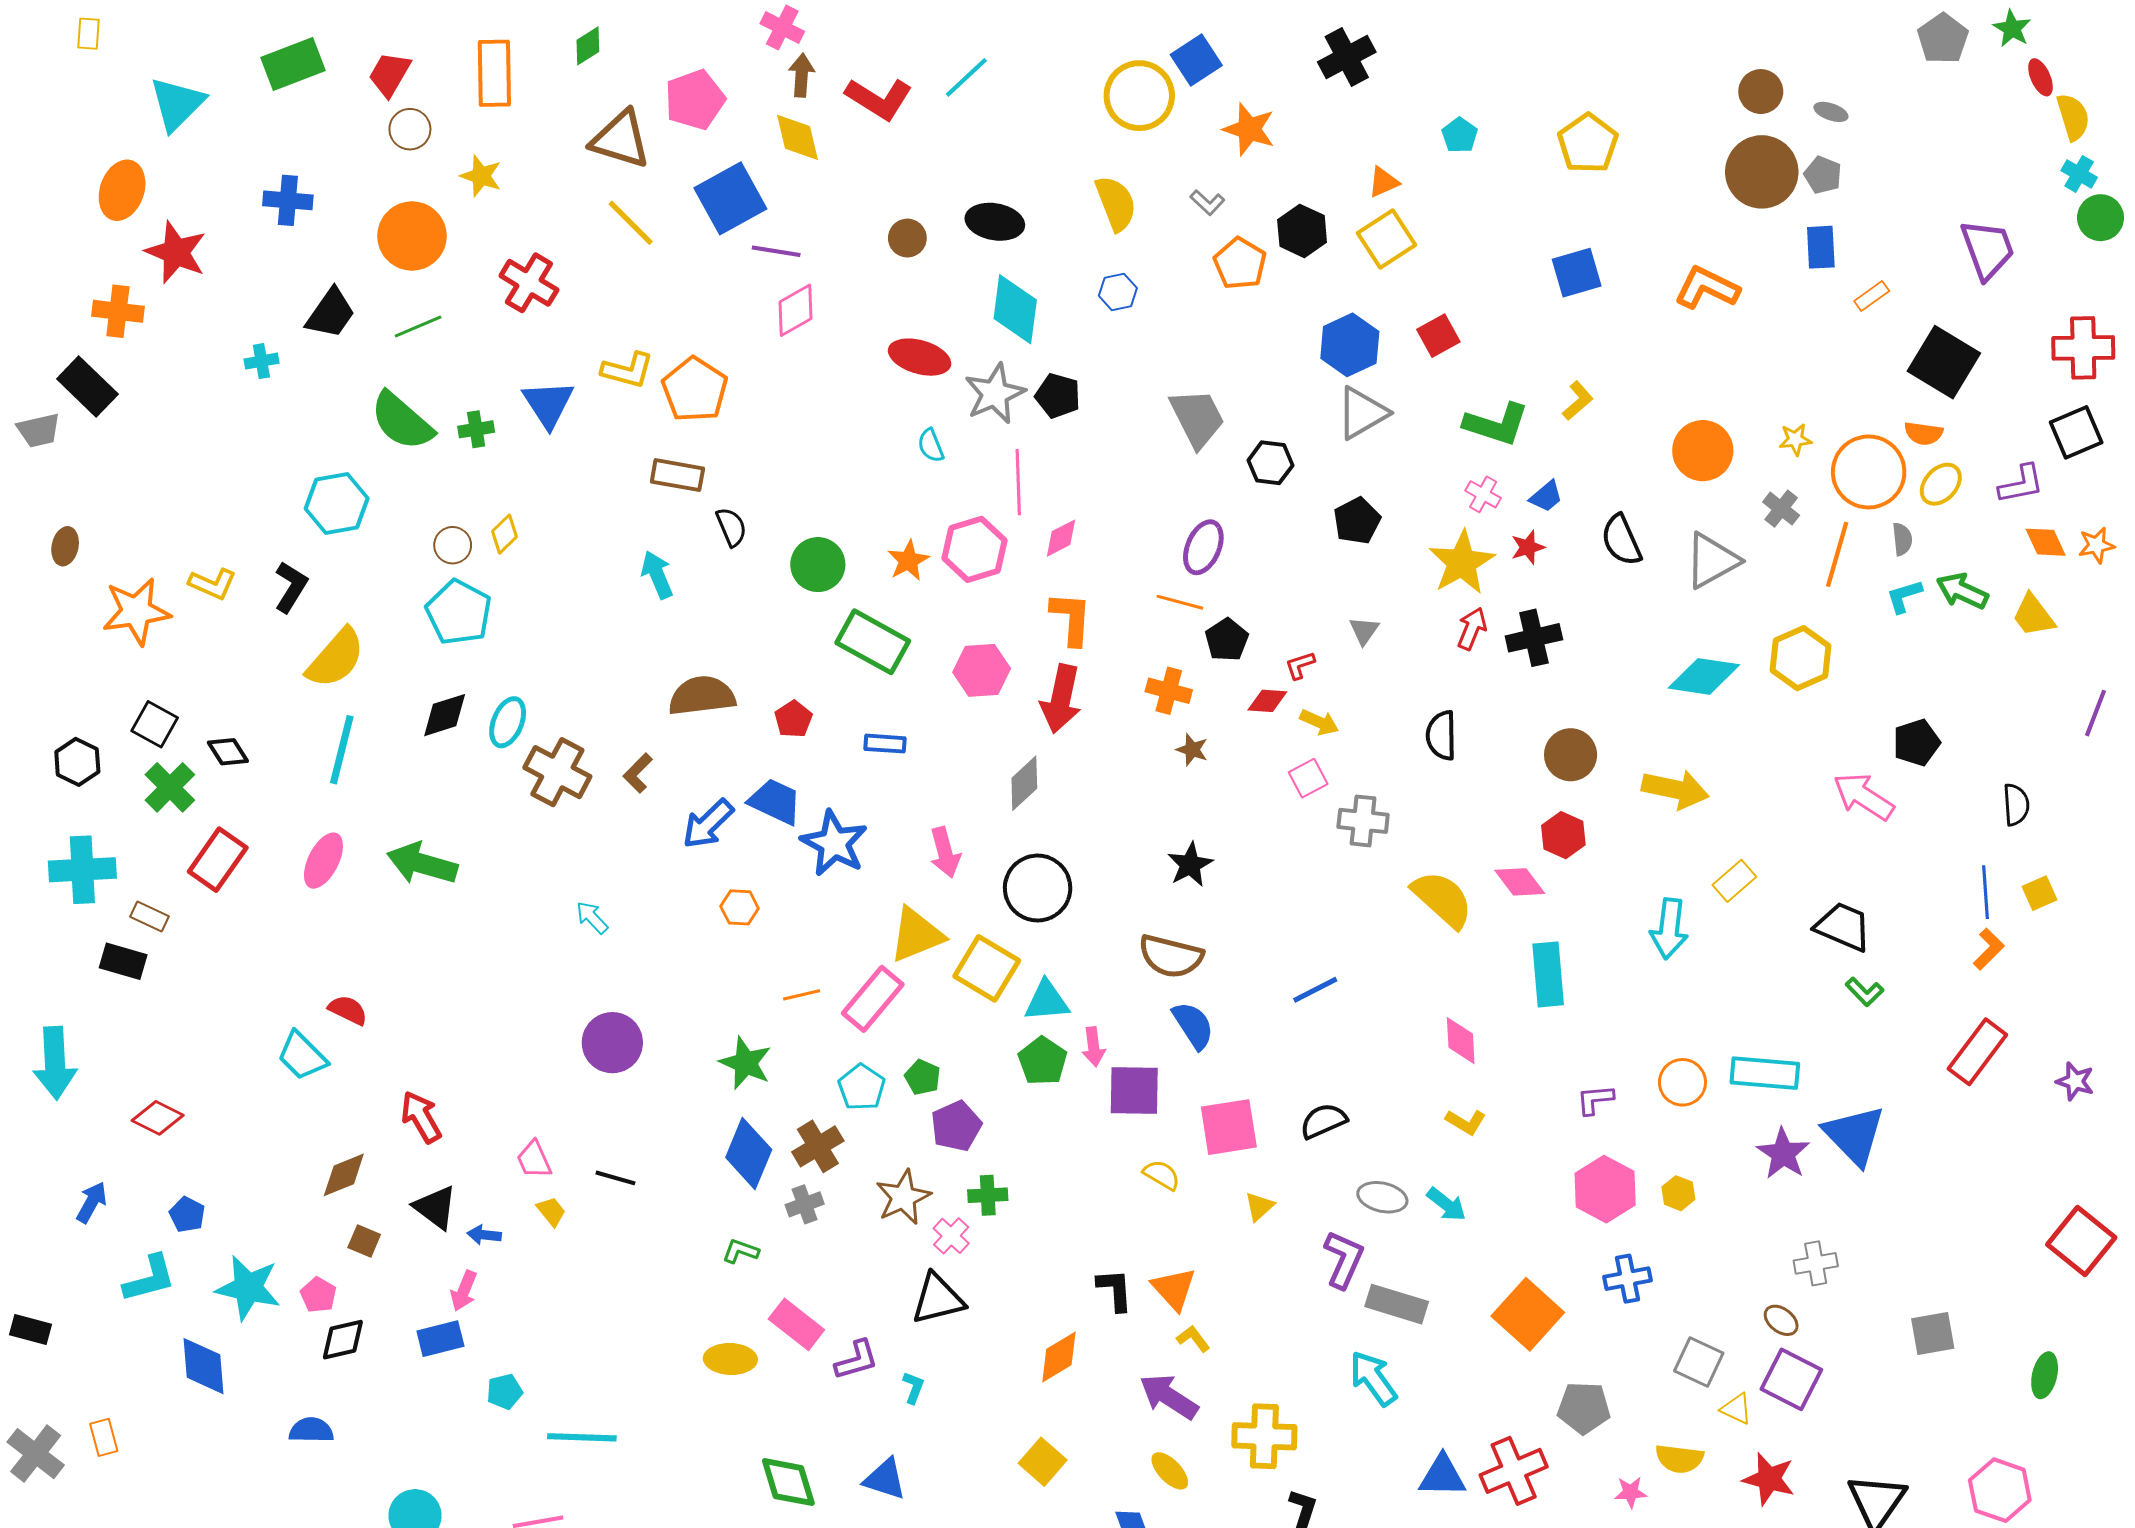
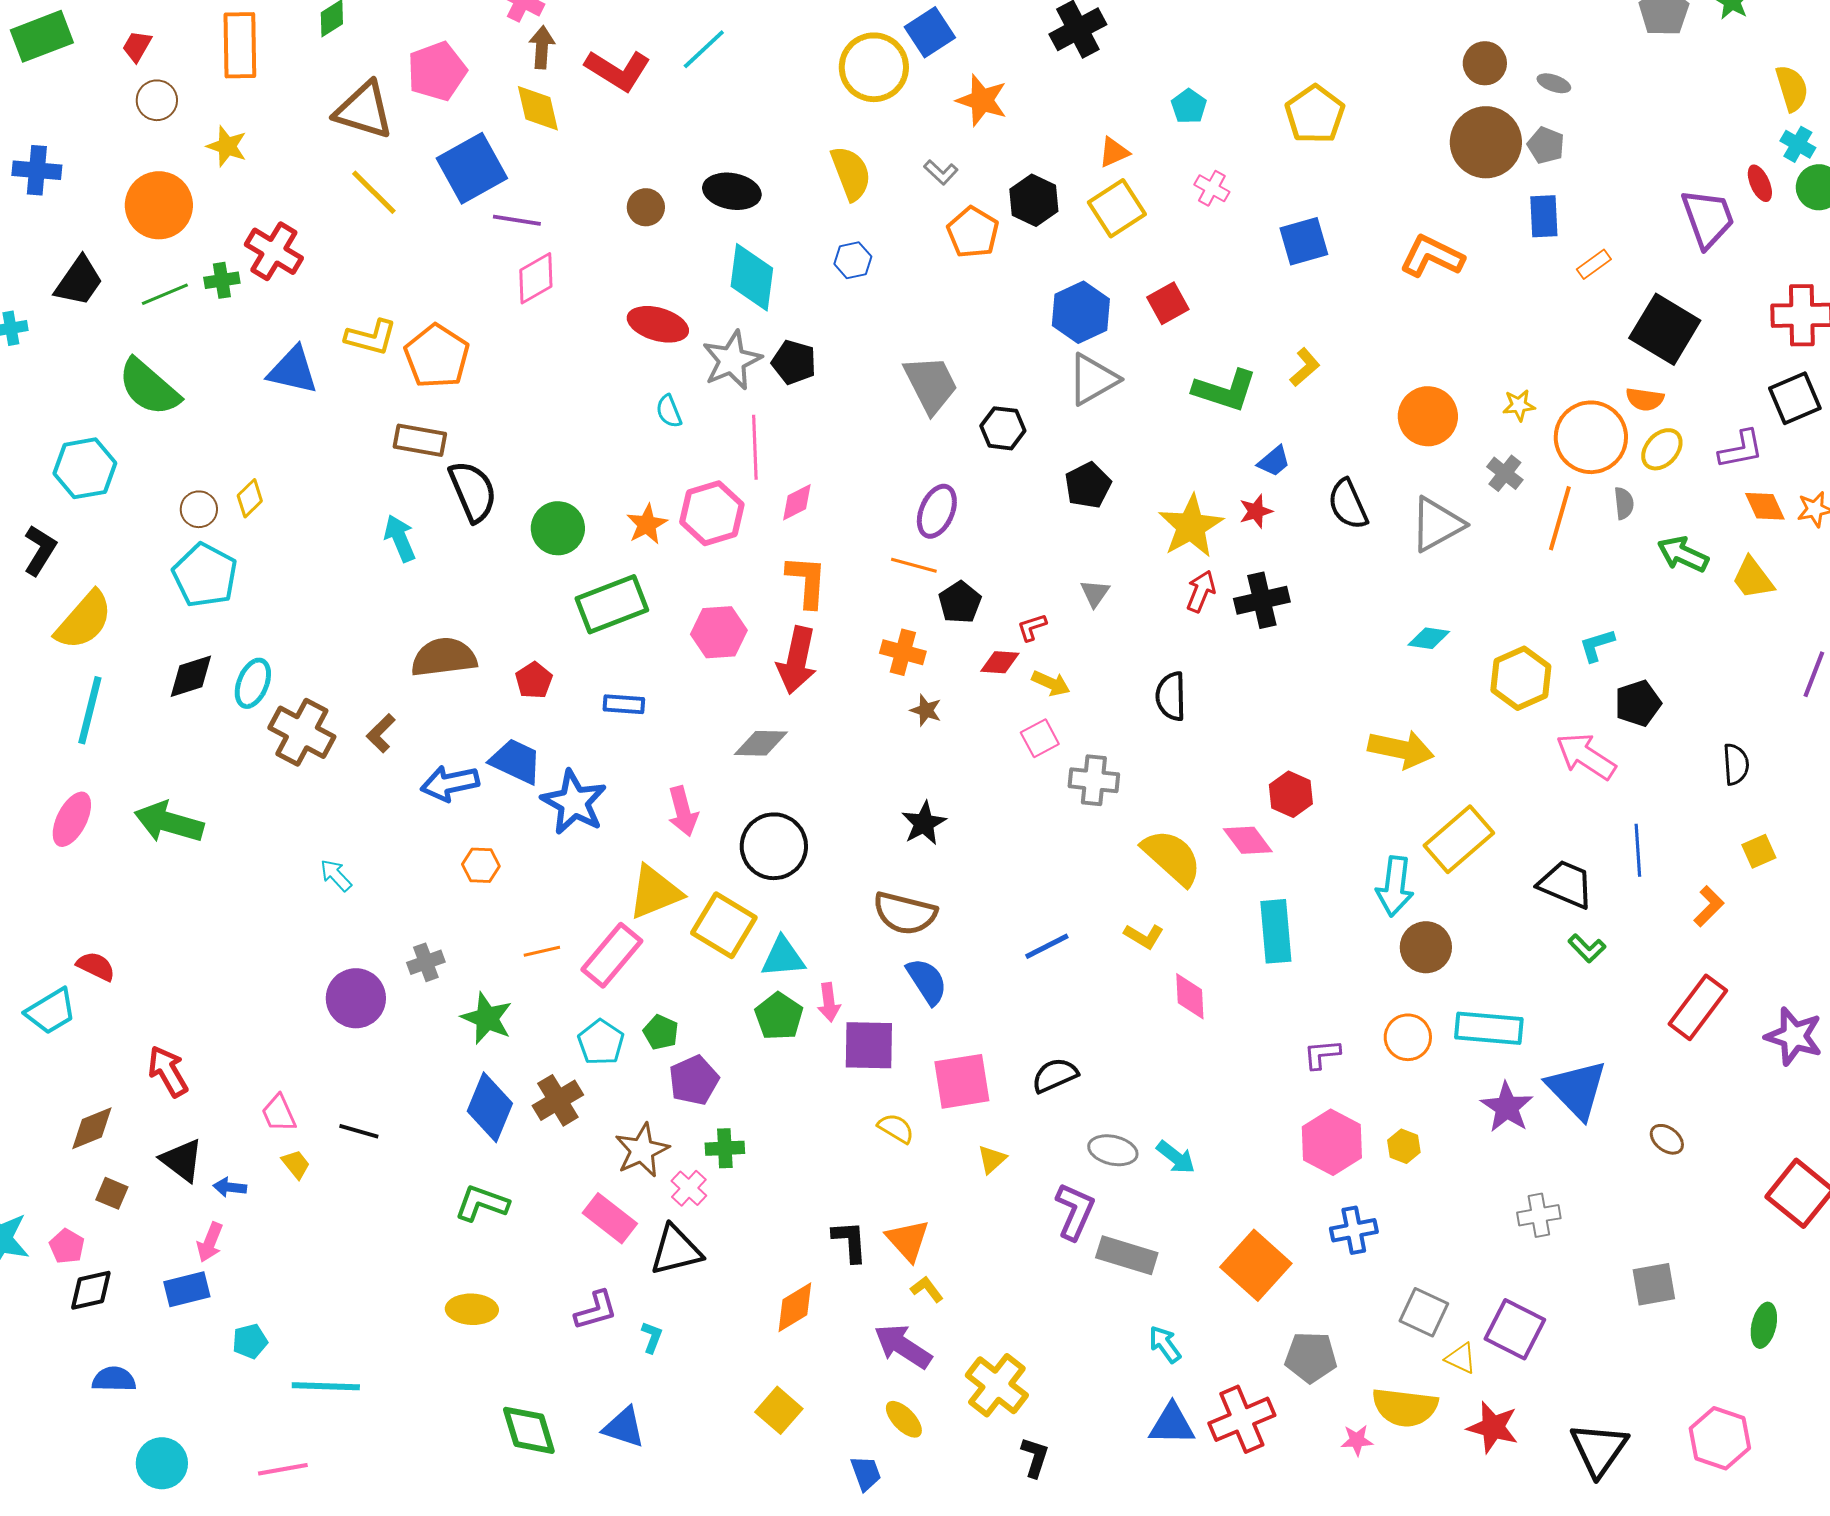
red trapezoid: (390, 74) -> (137, 46), size x0.7
red ellipse: (2041, 77) -> (1760, 183), moved
blue triangle: (548, 404) -> (293, 370), turned -44
green cross: (476, 429) -> (222, 280), moved
pink cross: (1483, 494) -> (1212, 188), moved
black semicircle: (731, 527) -> (473, 491), size x1.6
cyan L-shape: (1904, 596) -> (1597, 645), moved
green rectangle: (873, 642) -> (612, 604), turned -50
yellow hexagon: (1800, 658) -> (1521, 678), moved
cyan diamond: (1704, 676) -> (1429, 638), size x0.6
brown circle: (1571, 755) -> (1426, 947), moved
gray diamond: (1024, 783) -> (761, 743), turned 44
blue arrow: (708, 824) -> (450, 783), turned 32
yellow rectangle: (1734, 881) -> (1459, 839), size x1.6
blue line: (1986, 892) -> (1638, 850), moved
cyan trapezoid: (302, 1056) -> (51, 1011), turned -76
purple star: (2075, 1081) -> (1794, 1036), size x1.5
yellow L-shape: (1466, 1122) -> (1144, 936), moved
gray cross: (805, 1204) -> (426, 962), moved
green L-shape: (741, 1251) -> (482, 1203), size x1.5
brown ellipse: (1781, 1320) -> (1667, 1139), moved
pink rectangle: (796, 1324) -> (610, 1218), moved
cyan arrow: (1373, 1378) -> (1165, 1344), moved, size x0.7
blue semicircle: (311, 1430) -> (114, 1379), moved
yellow cross: (1264, 1436) -> (997, 1385), turned 36
yellow semicircle: (1679, 1459) -> (1405, 1407), size x1.4

